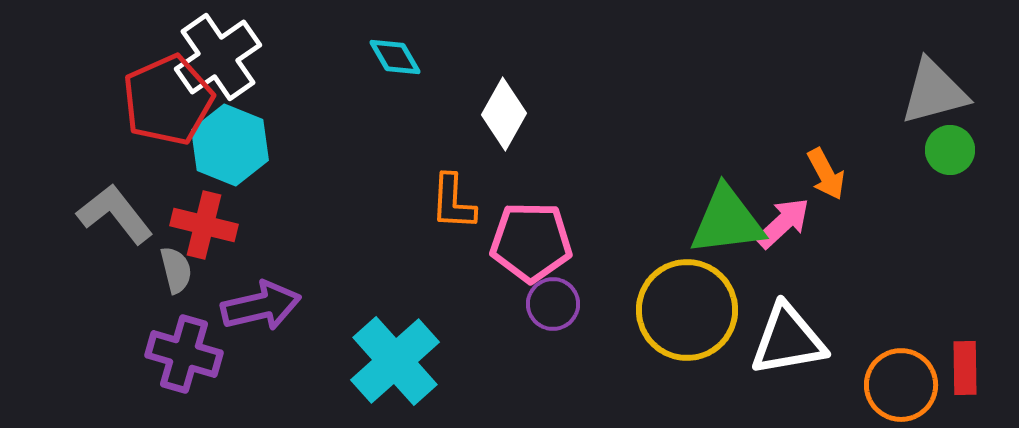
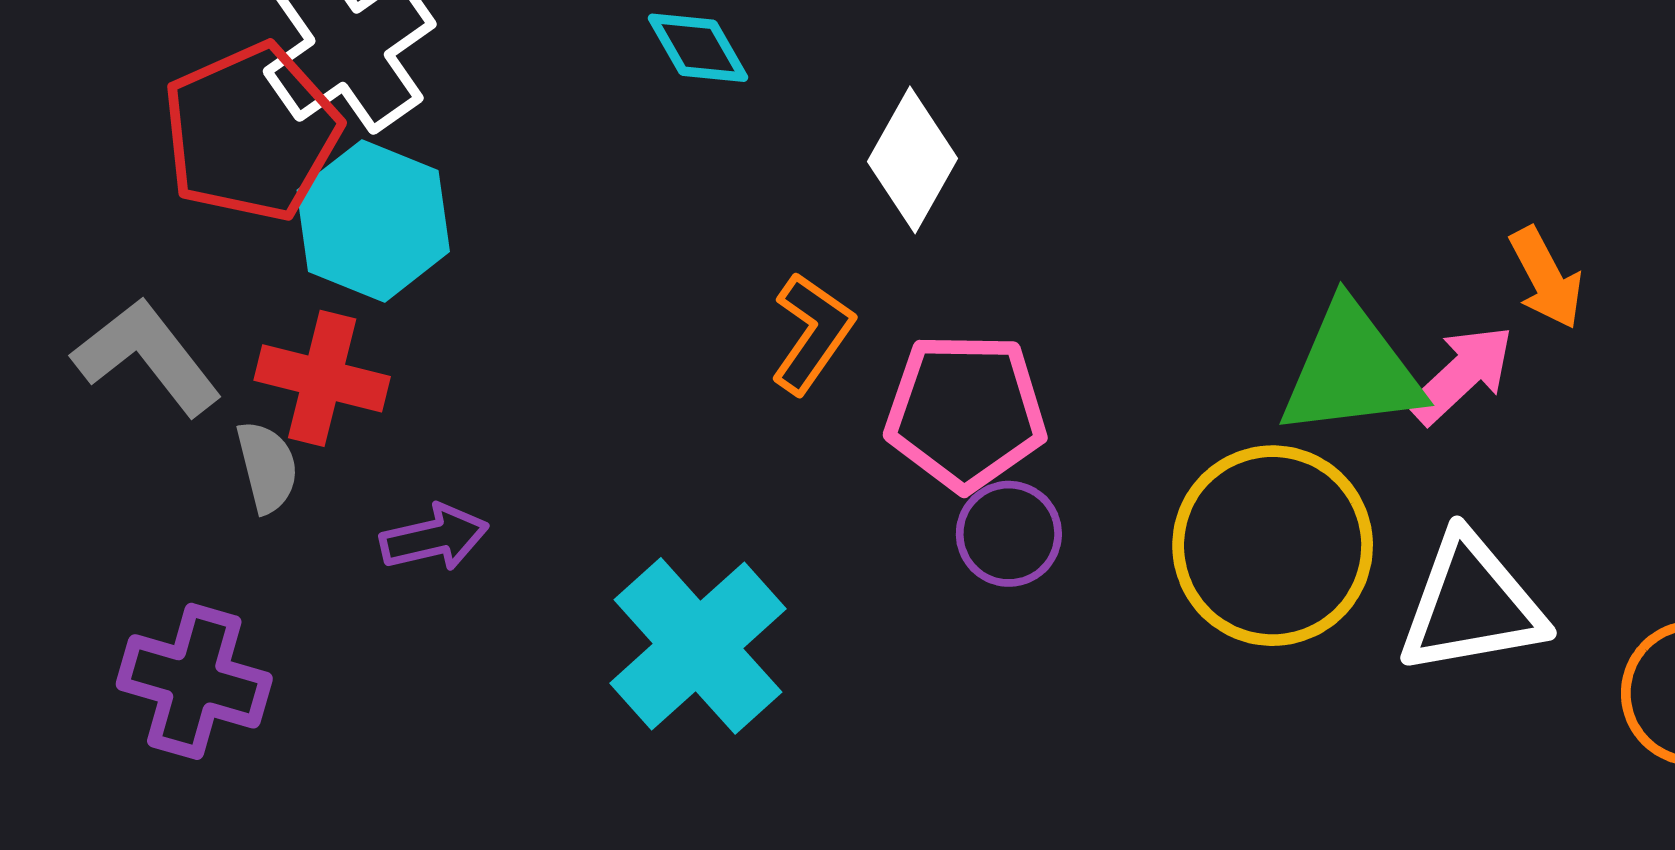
orange L-shape: (453, 202) -> (812, 333), turned -148
purple arrow: (261, 306) -> (434, 538), size x0.7
purple cross: (184, 354) -> (194, 681), moved

